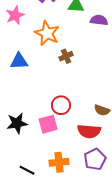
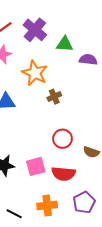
red circle: (61, 105) -> (62, 139), moved
red semicircle: (89, 131) -> (64, 174), moved

